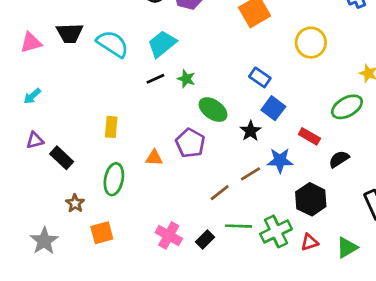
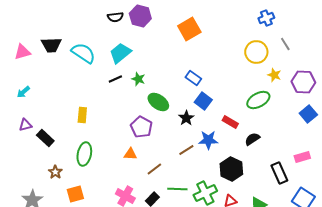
yellow circle: (311, 43) -> (256, 52), moved
orange triangle: (154, 158) -> (130, 154), moved
brown line: (220, 193) -> (154, 169), moved

